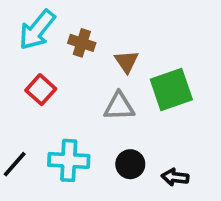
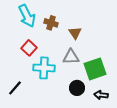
cyan arrow: (37, 30) -> (27, 16), turned -65
green square: (171, 90) -> (95, 69), moved
cyan cross: (69, 160) -> (44, 68), moved

